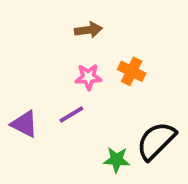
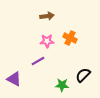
purple triangle: (24, 124) -> (14, 79), moved
black semicircle: (156, 141) -> (83, 75), size x0.7

